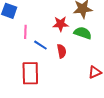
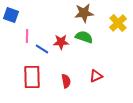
red star: (61, 24) -> (61, 42), moved
red semicircle: (62, 51) -> (66, 81), moved

